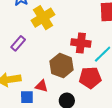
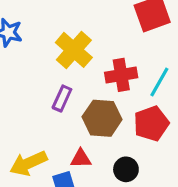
yellow cross: (43, 18) -> (74, 50), moved
purple rectangle: (18, 43) -> (62, 99), moved

